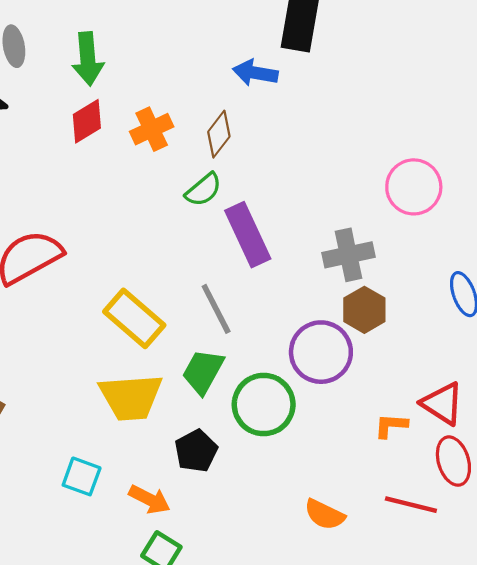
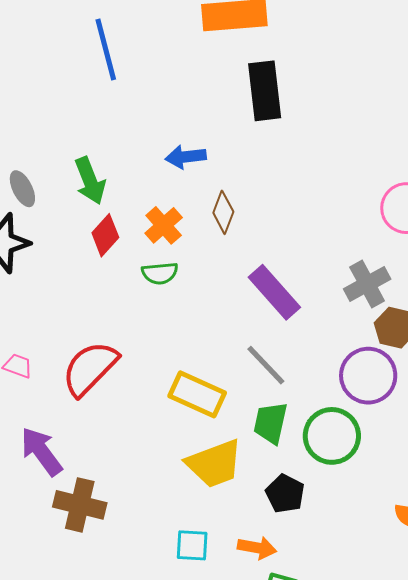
blue arrow: (255, 73) -> (186, 157), moved
green semicircle: (203, 190) -> (160, 273), moved, turned 51

